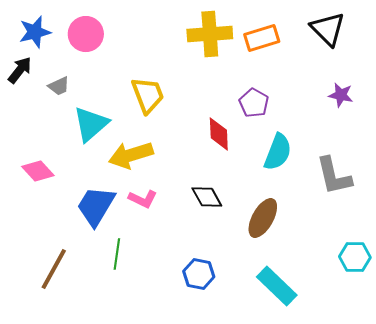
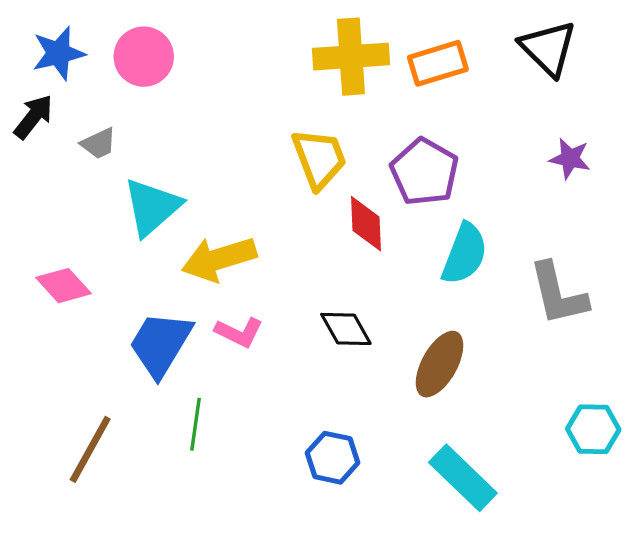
yellow trapezoid: (148, 95) -> (319, 159), moved
purple pentagon: (254, 103) -> (424, 172), size x1.4

